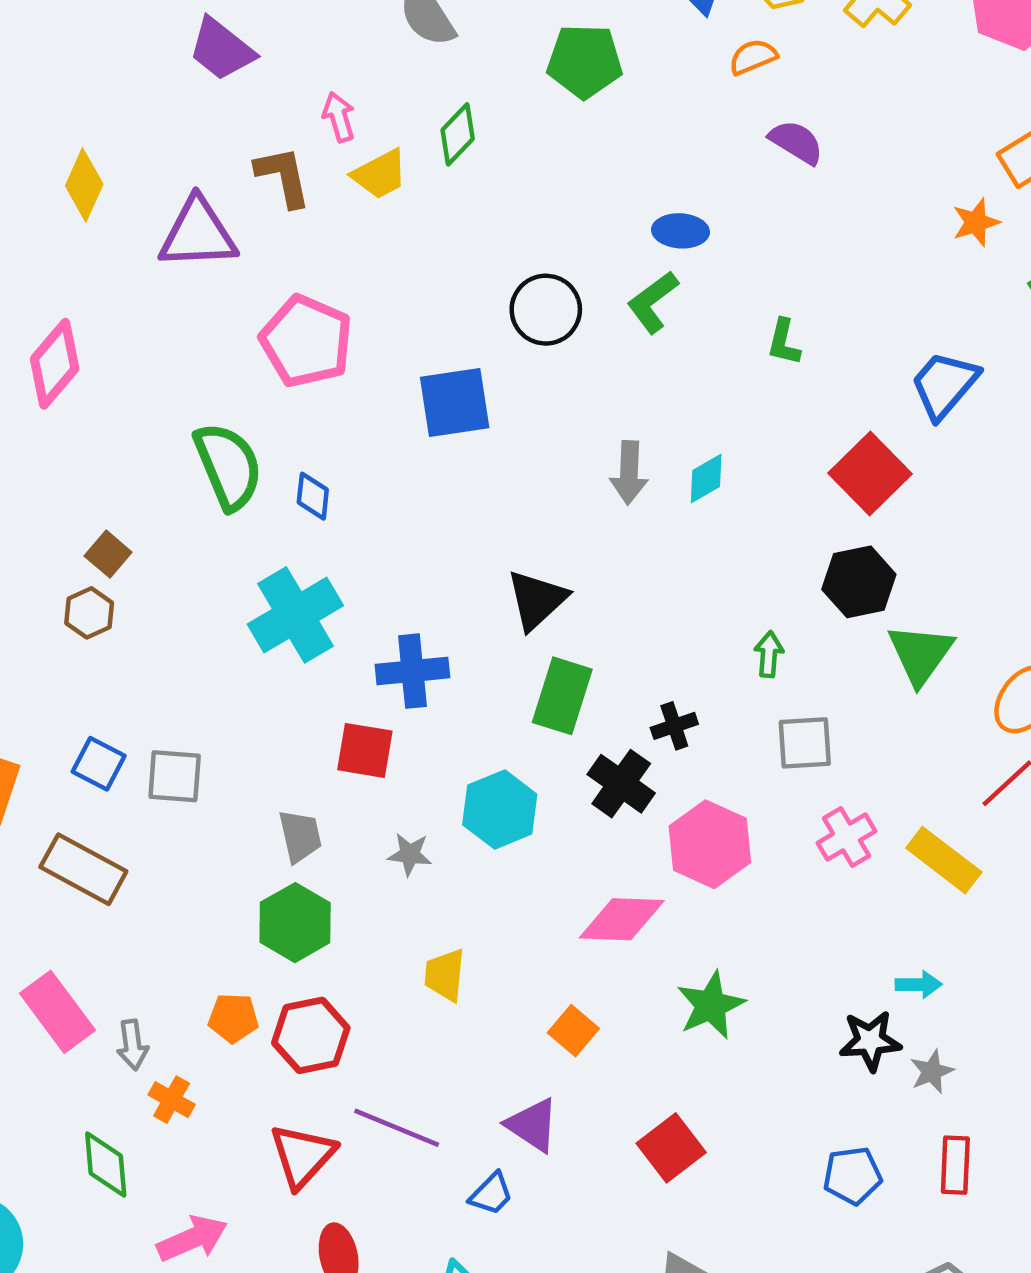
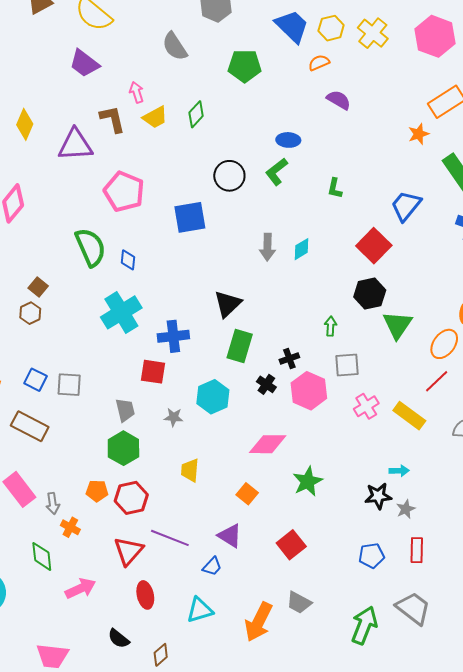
green diamond: (458, 134) -> (196, 114), moved
black cross: (621, 784) -> (266, 384), size x0.7
pink hexagon: (710, 844) -> (309, 391), moved

